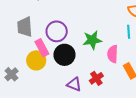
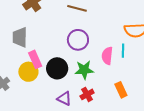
purple circle: (57, 31) -> (78, 40), moved
green star: (92, 40) -> (84, 70), moved
pink semicircle: (113, 54) -> (107, 56), moved

